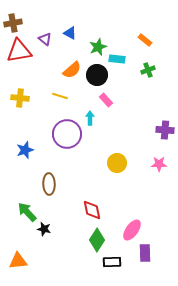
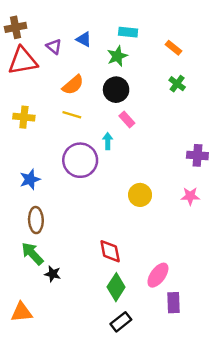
cyan rectangle: (117, 59) -> (128, 32), moved
orange semicircle: (72, 70) -> (73, 85), moved
green cross: (148, 70) -> (177, 84), turned -32
brown ellipse: (49, 184) -> (36, 220), moved
black rectangle: (112, 262) -> (121, 322), moved, turned -36

